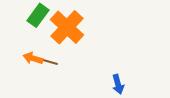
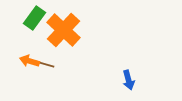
blue arrow: (118, 84) -> (128, 80), moved

